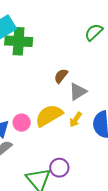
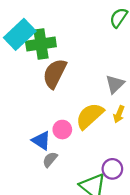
brown semicircle: (61, 76) -> (55, 74), moved, size x1.8

